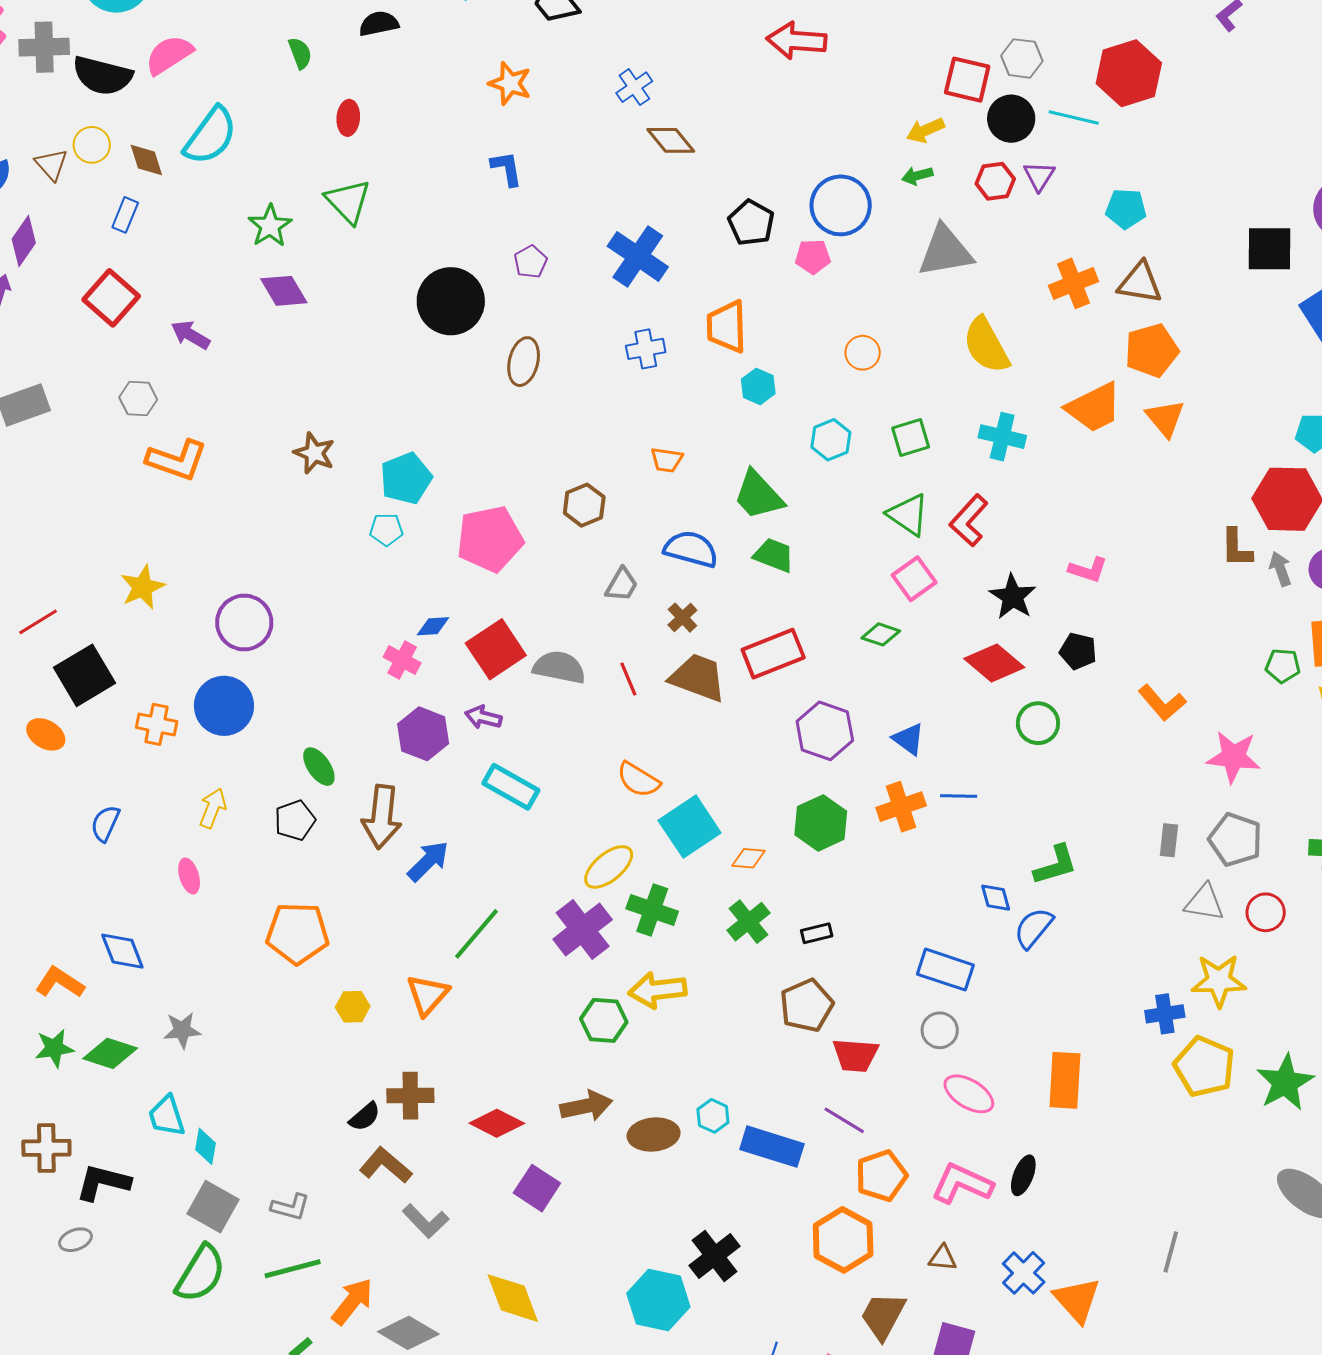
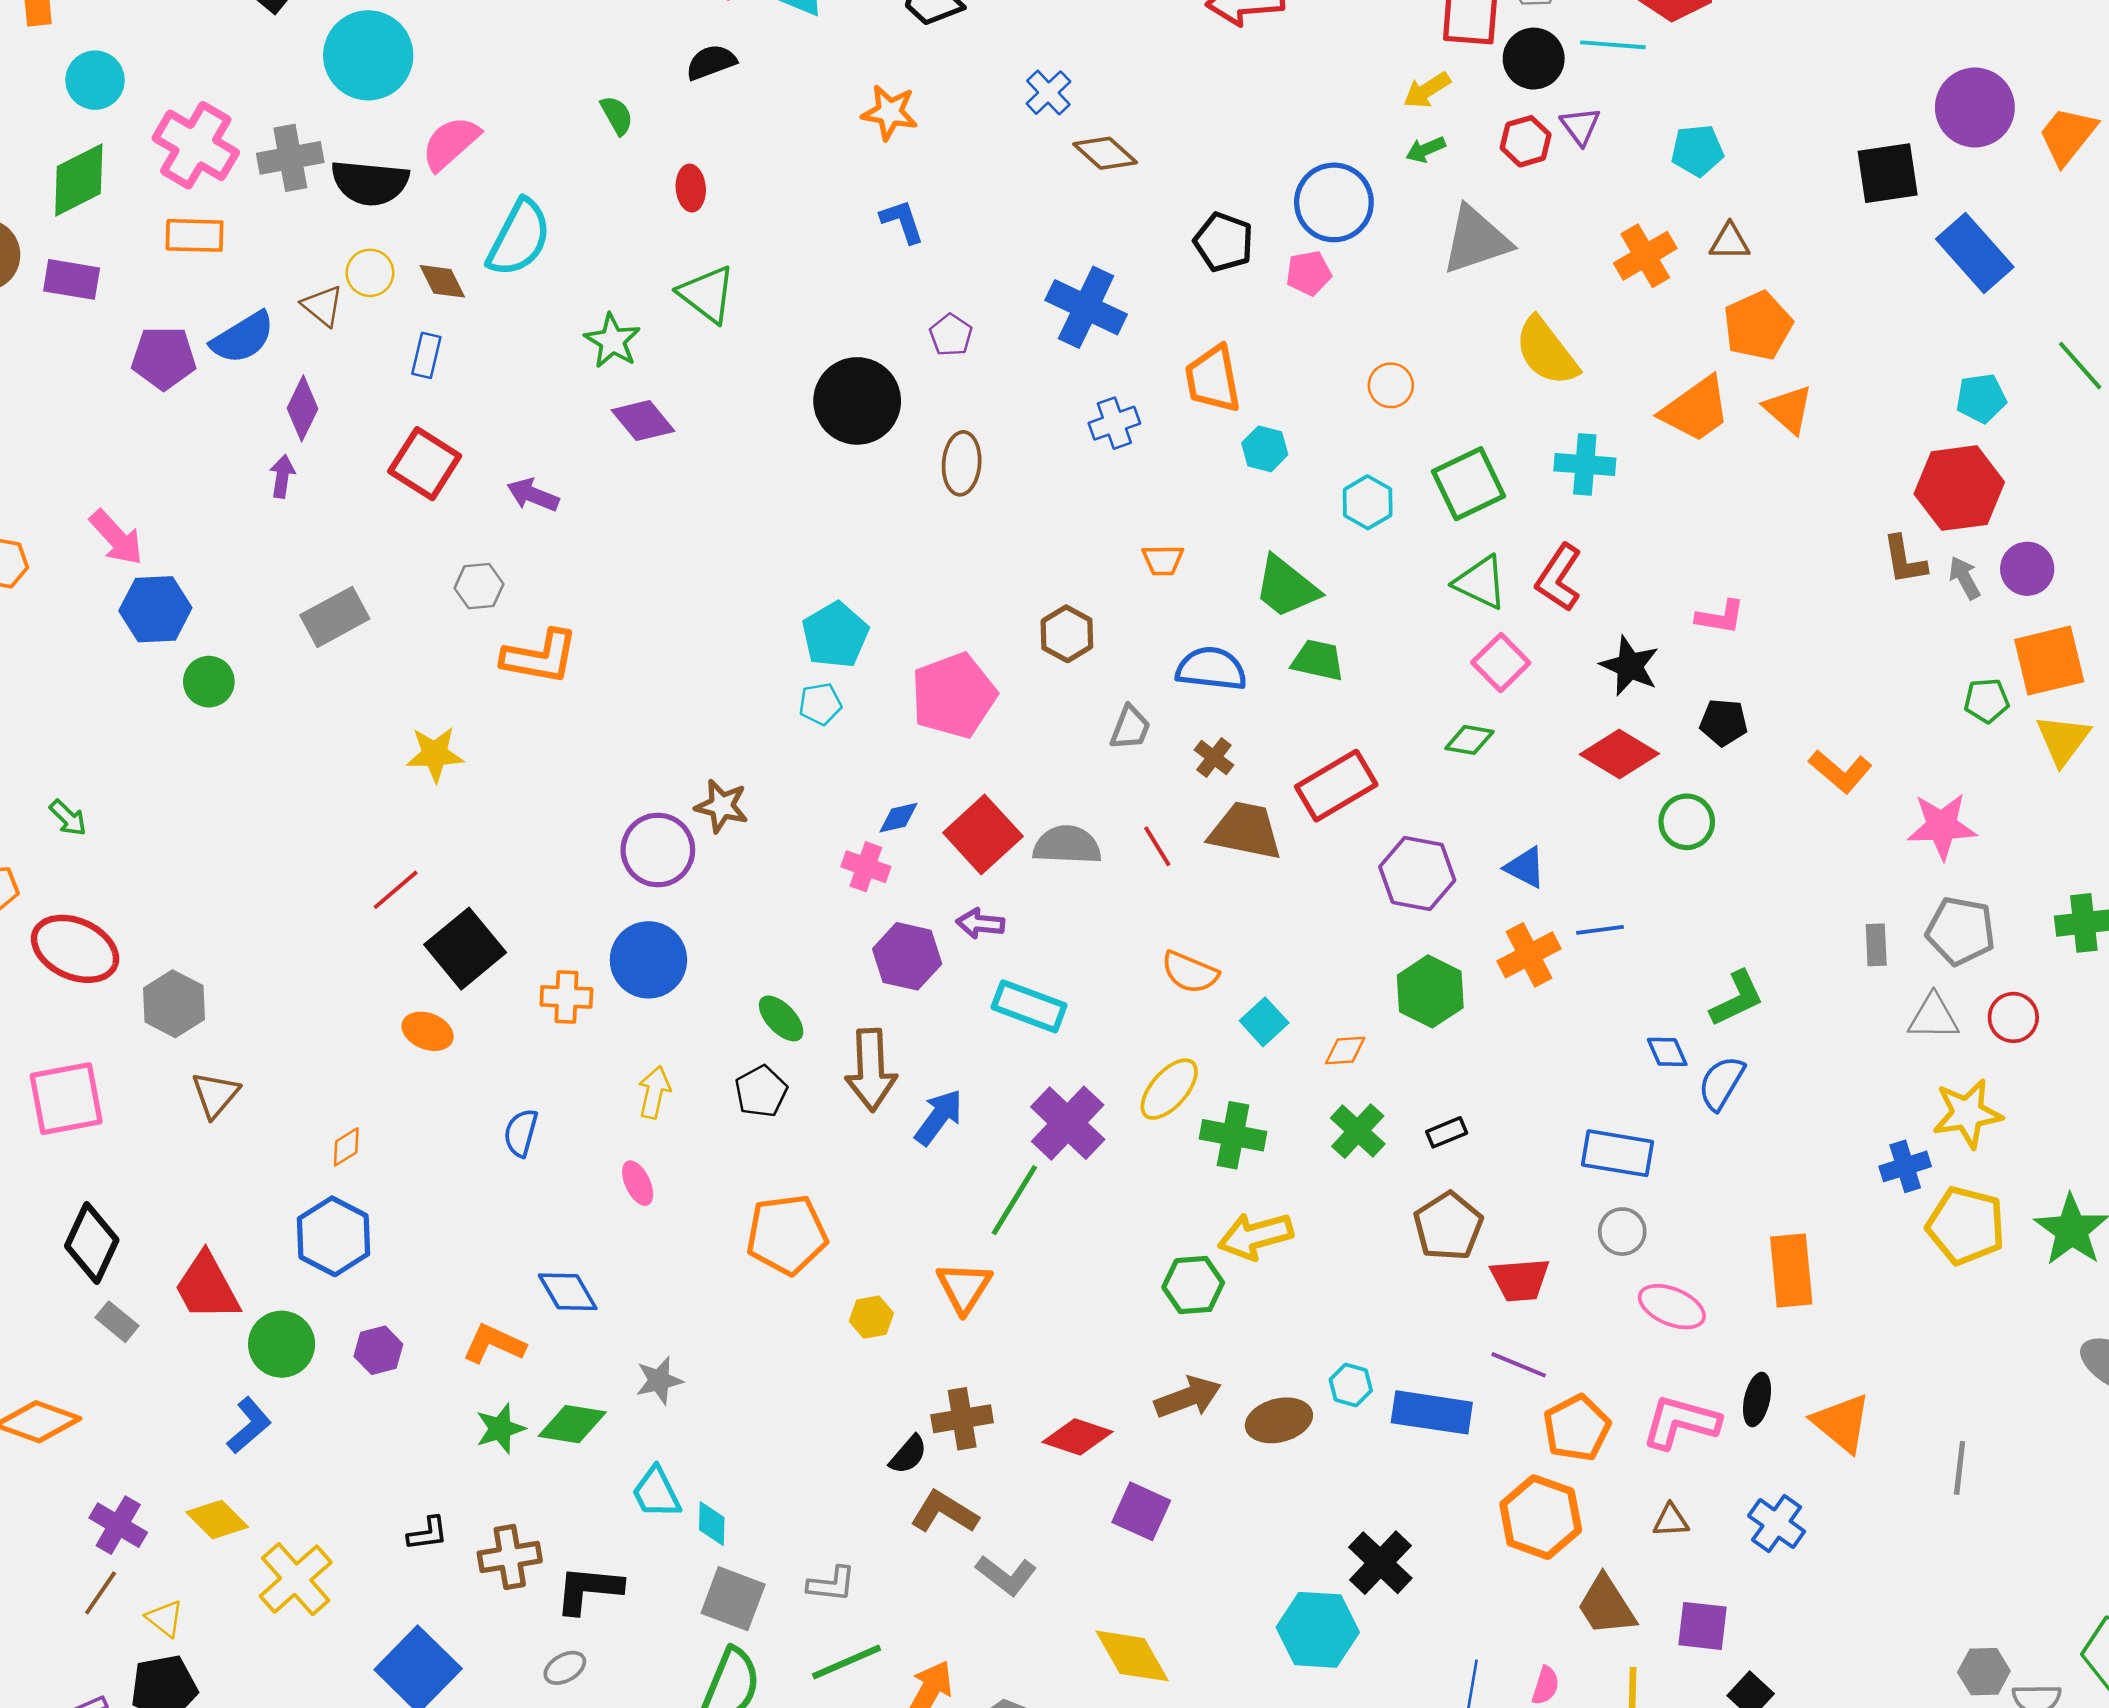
brown triangle: (1140, 283) -> (1730, 242), size x0.7
green square: (911, 437) -> (1469, 484), size x1.4
brown star: (314, 453) -> (722, 806), moved
yellow star: (143, 587) -> (435, 754), moved, turned 30
cyan square: (690, 827) -> (1264, 1022), size x0.6
purple cross: (583, 929) -> (1068, 1123), moved
orange triangle: (1077, 1300) -> (1842, 1423), moved
brown trapezoid: (883, 1316) -> (1606, 1606), turned -52

